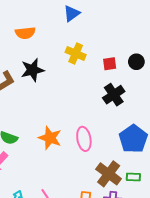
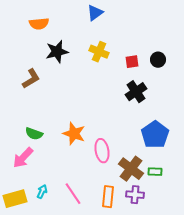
orange semicircle: (25, 33) -> (39, 24), moved
black star: (32, 70) -> (57, 52), moved
pink ellipse: (84, 139) -> (102, 151), moved

